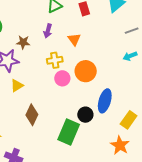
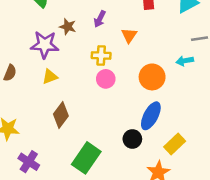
cyan arrow: (130, 56) -> (185, 61), moved
orange circle: (86, 71) -> (152, 77), moved
black circle: (85, 115) -> (132, 139), moved
green rectangle: (69, 132) -> (86, 158), moved

